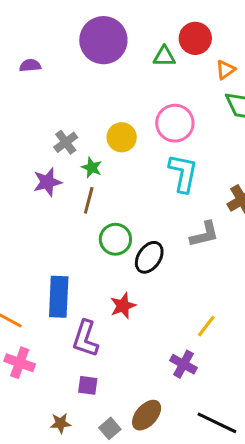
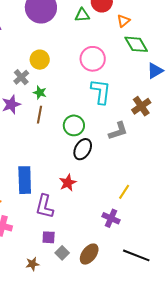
yellow circle: (122, 137) -> (40, 60), moved
green circle: (115, 239) -> (74, 125), moved
gray square: (110, 428) -> (62, 253), moved

